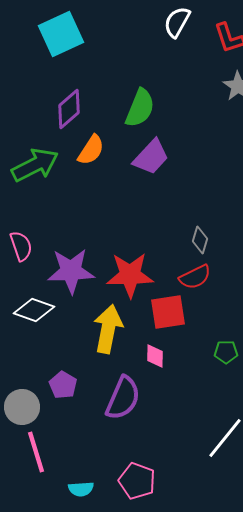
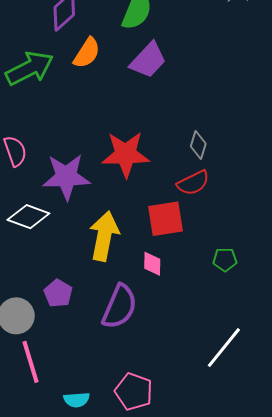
red star: (130, 275) -> (126, 154), moved

